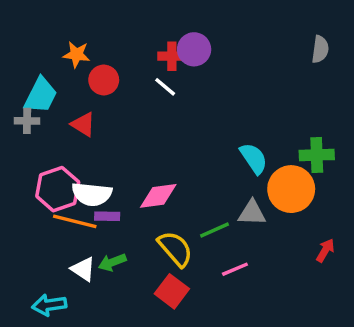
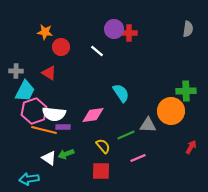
red cross: (172, 56) -> (129, 33), moved
cyan trapezoid: (41, 95) -> (25, 91), moved
cyan semicircle: (254, 158) -> (121, 93), moved
yellow semicircle: (175, 249) -> (103, 146), size x0.7
red square: (172, 291) -> (101, 171), turned -36

